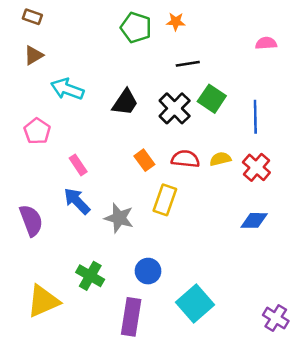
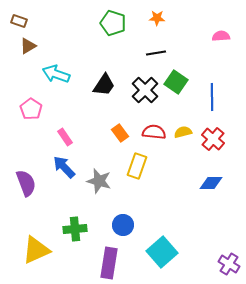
brown rectangle: (32, 17) -> (19, 21), moved
orange star: (176, 22) -> (157, 18), moved
green cross: (90, 276) -> (75, 229), turned -35

